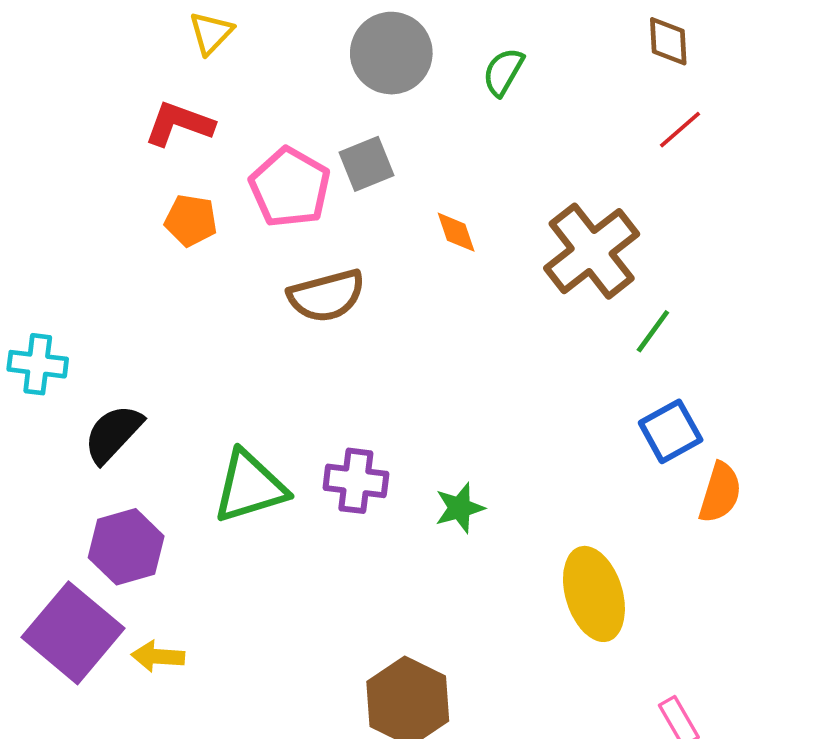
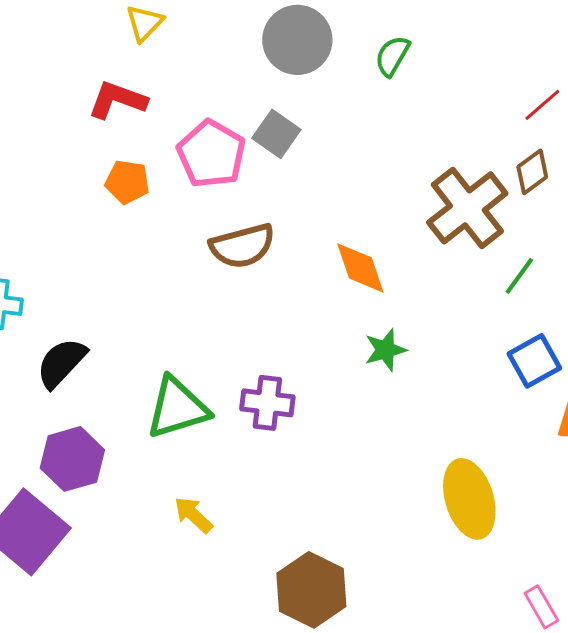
brown diamond: (668, 41) -> (532, 172), moved, turned 57
gray square: (367, 164) -> (276, 134), turned -33
orange diamond: (456, 232) -> (360, 268), moved, size x1.5
green star: (460, 508) -> (385, 350), moved
yellow arrow: (158, 656) -> (193, 515), moved, turned 39

